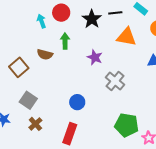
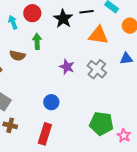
purple star: (95, 57) -> (67, 67), moved
gray cross: (115, 81) -> (97, 69), moved
brown cross: (35, 124) -> (10, 125), turned -32

